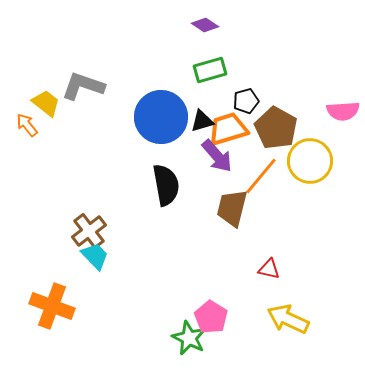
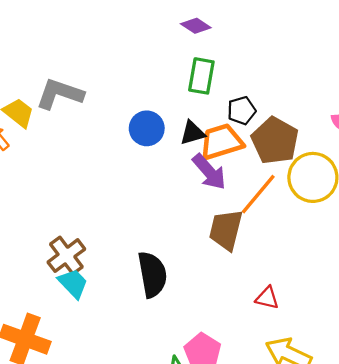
green rectangle: (210, 70) -> (201, 76), turned -64
blue circle: (161, 117) -> (147, 128), size x0.6
black semicircle: (166, 185) -> (152, 274), moved

